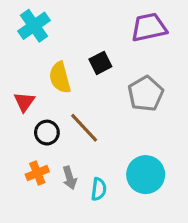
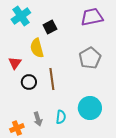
black square: (100, 63) -> (50, 27), moved
brown line: (84, 128) -> (52, 79), turned 35
orange cross: (37, 173) -> (17, 128), moved
gray arrow: (70, 178) -> (38, 119), moved

